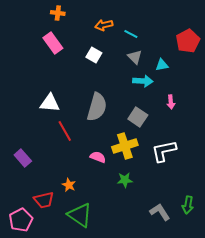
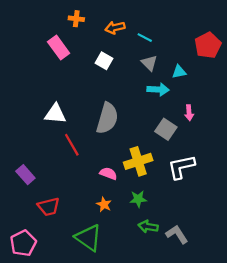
orange cross: (58, 13) -> (76, 19), moved
gray square: (138, 117) -> (166, 129), moved
orange star: (69, 185) -> (104, 204), moved
red trapezoid: (44, 200) -> (49, 207), moved
green arrow: (188, 205) -> (148, 227), moved, turned 90

